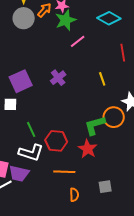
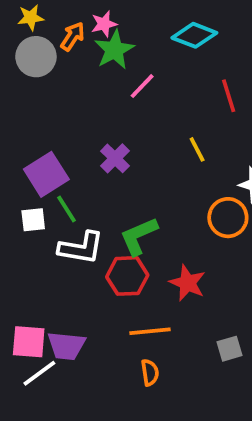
green L-shape: (95, 125) -> (139, 236), moved
green line: (31, 129) -> (66, 209), moved
white L-shape: (31, 153) -> (81, 248), moved
orange semicircle: (74, 195) -> (150, 372), moved

